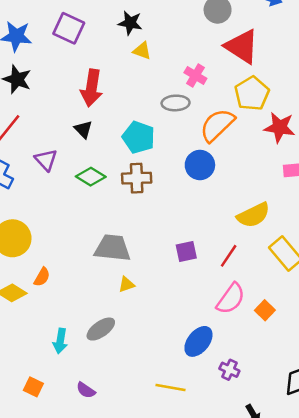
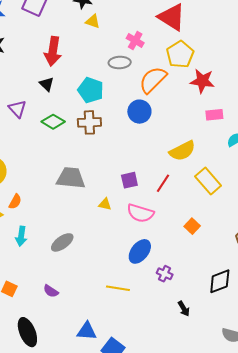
yellow triangle: (126, 284) -> (105, 204), moved, turned 32
pink semicircle: (231, 299) -> (140, 213), moved, turned 72
cyan arrow: (60, 341) -> (21, 236), moved

